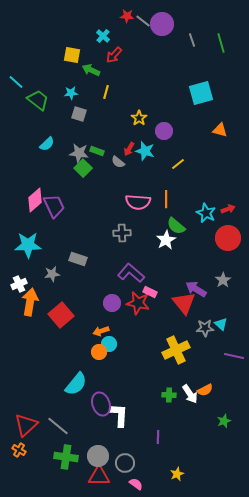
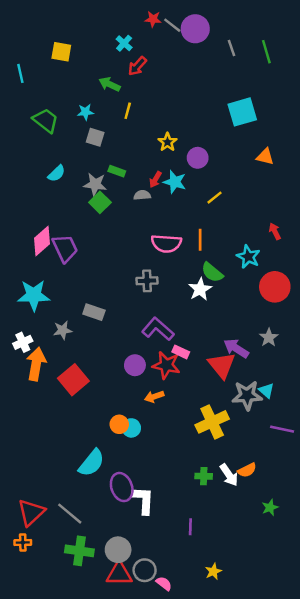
yellow square: (72, 55) -> (61, 52), moved
cyan line: (16, 82) -> (20, 73), moved, turned 35
green rectangle: (97, 151) -> (117, 171), moved
gray semicircle: (118, 162) -> (142, 195), turned 136
red arrow: (228, 209) -> (275, 231), moved, turned -96
gray star: (205, 328) -> (247, 395), size x1.4
orange arrow: (101, 331) -> (154, 397), moved
cyan circle: (109, 344) -> (131, 428), moved
orange cross: (19, 450) -> (23, 542), turned -32
gray circle: (125, 463) -> (145, 570), moved

